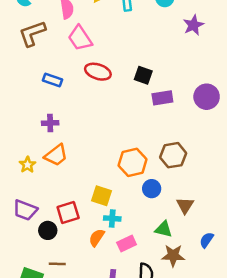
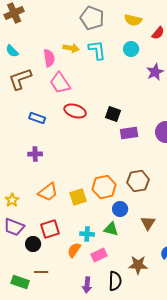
orange trapezoid: (56, 155) -> (48, 192), moved
yellow star: (27, 165) -> (12, 200), moved
yellow square: (101, 196) -> (78, 197), moved, turned -36
green triangle: (164, 229) -> (111, 229), moved

